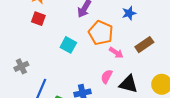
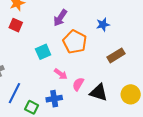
cyan square: (68, 45) -> (43, 52), turned 35
pink arrow: (116, 53) -> (61, 74), moved

